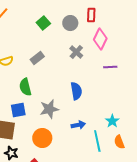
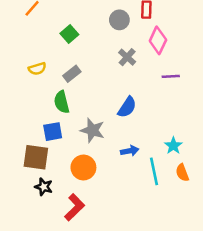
green square: (43, 23) -> (69, 34), moved
gray rectangle: (37, 58) -> (72, 74), moved
blue semicircle: (76, 91) -> (127, 107), turned 42
gray star: (49, 109) -> (92, 130), turned 30

